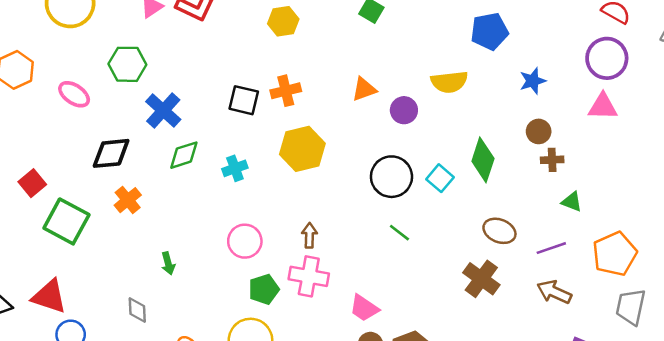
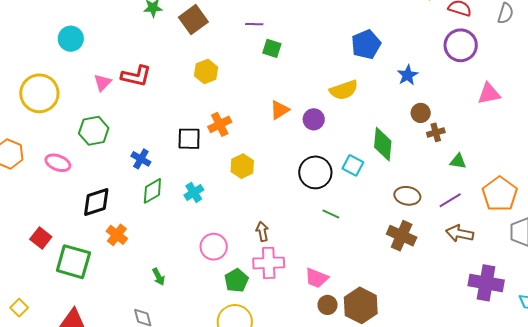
pink triangle: (603, 107) -> (489, 94), moved
blue cross: (163, 110) -> (141, 159), moved, size x0.7
yellow hexagon: (302, 149) -> (242, 166), size x0.7

